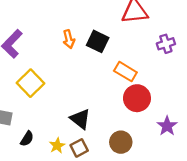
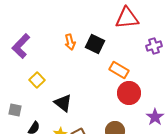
yellow square: (31, 83) -> (37, 80), size x0.7
black triangle: (80, 119) -> (63, 103), moved

